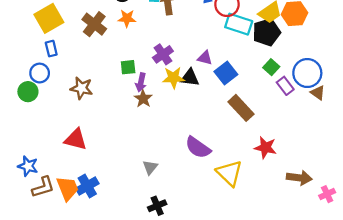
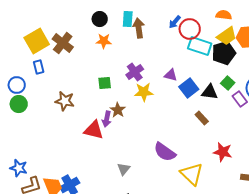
brown cross: (94, 24) -> (63, 43), moved
blue circle: (40, 73) -> (17, 85), moved
black triangle: (190, 78) -> (210, 92), moved
purple arrow: (141, 82) -> (107, 119), moved
brown rectangle: (241, 108) -> (202, 118), size x0.6
red triangle: (76, 139) -> (94, 130), moved

